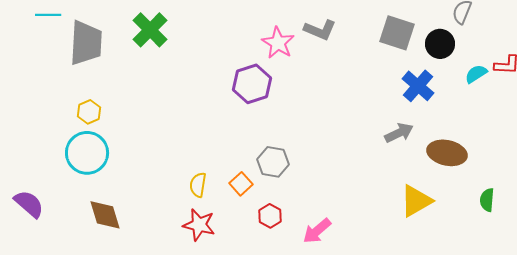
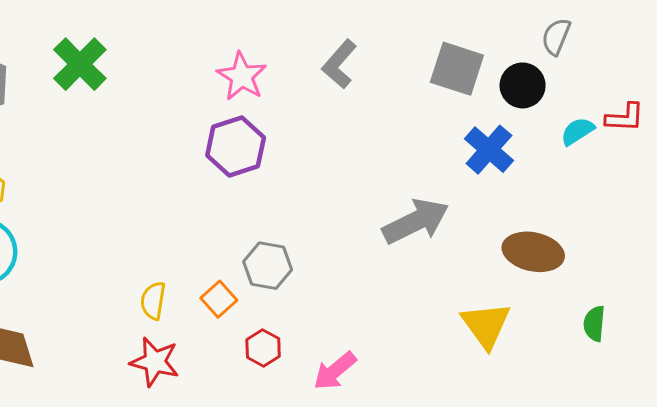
gray L-shape: (320, 30) -> (339, 64), turned 108
pink star: (278, 43) -> (242, 76), moved
gray arrow: (399, 133) -> (416, 221), moved, size x1.5
yellow triangle: (416, 201) -> (486, 325), turned -36

